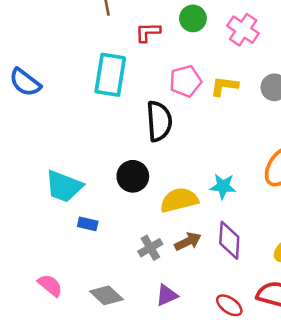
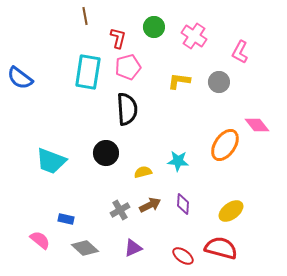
red L-shape: (148, 32) -> (118, 38), turned 105
pink pentagon: (185, 81) -> (128, 67), moved
yellow semicircle: (179, 200) -> (143, 172), size x0.6
blue rectangle: (88, 224) -> (66, 219), moved
purple diamond: (229, 240) -> (183, 204), size x0.7

